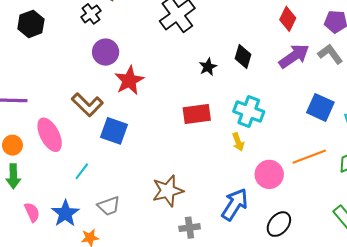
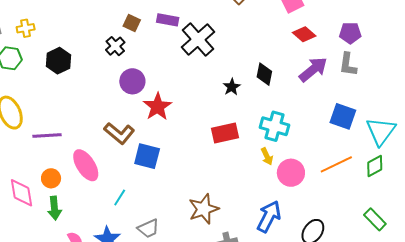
red diamond: (288, 19) -> (304, 34), turned -70
gray L-shape: (330, 54) -> (348, 64), turned -130
pink circle: (269, 174) -> (291, 173), moved

